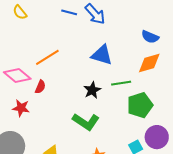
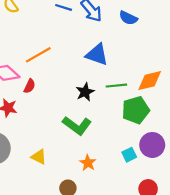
blue semicircle: (150, 37) -> (128, 18), moved
orange diamond: (149, 63) -> (150, 81), moved

